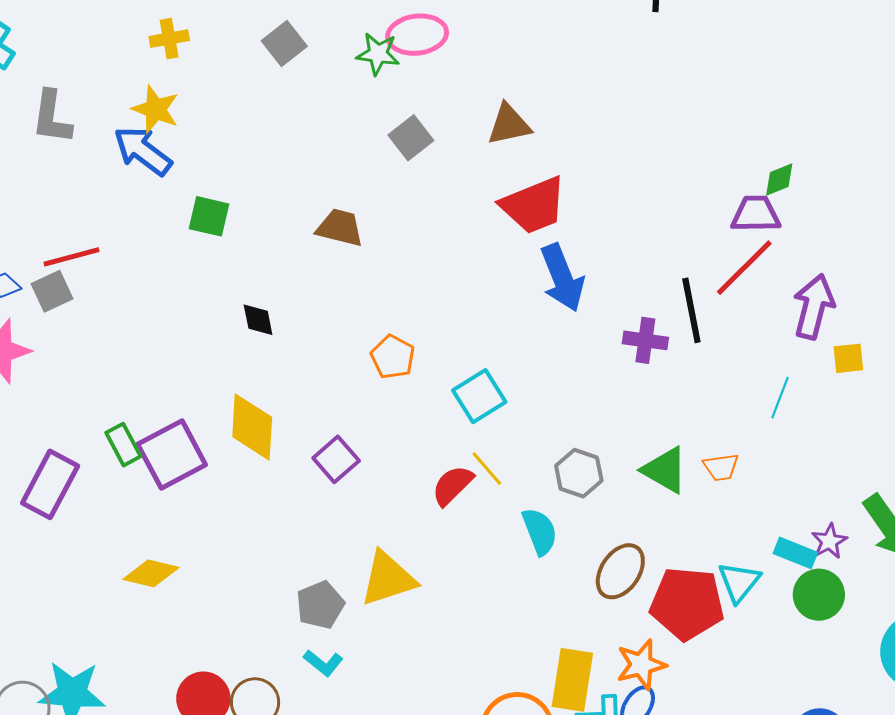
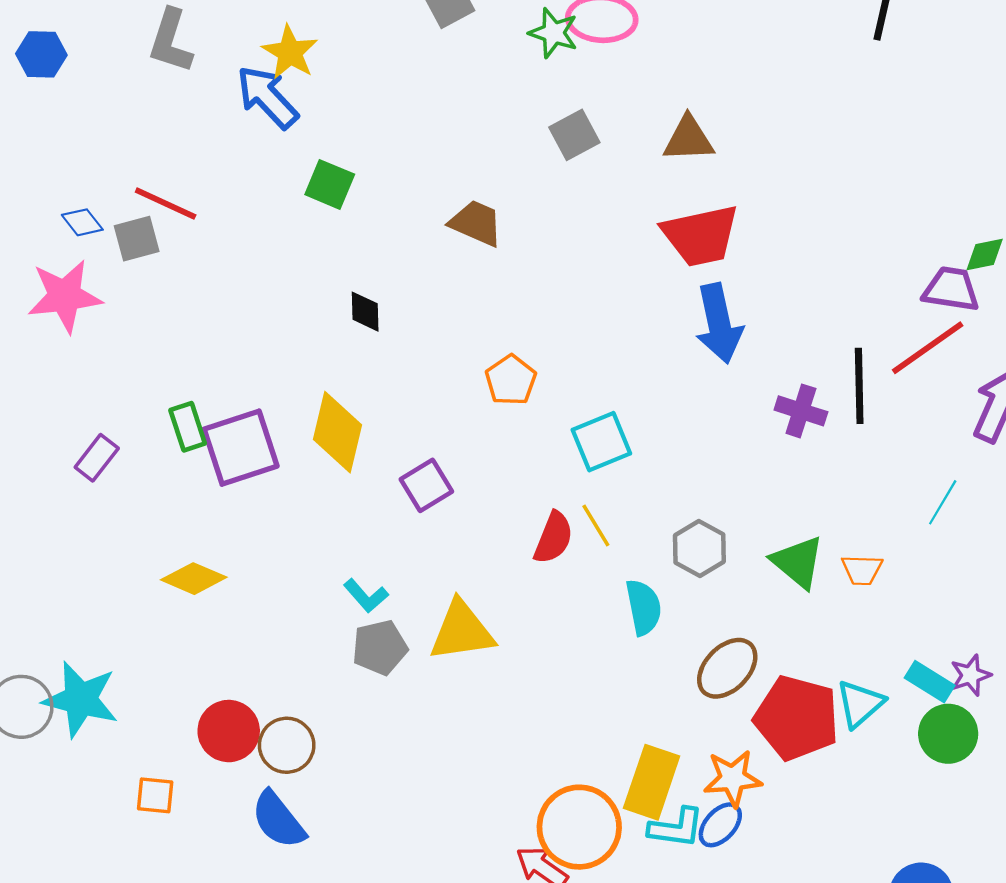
red line: (71, 257) -> (166, 204), turned 30
purple rectangle: (50, 484) -> (97, 458), size x0.6
red semicircle: (452, 485) -> (553, 538), turned 147
cyan L-shape: (323, 663) -> (366, 596), moved

